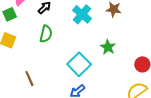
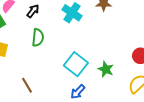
green star: (108, 47) -> (106, 69), moved

